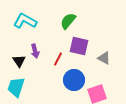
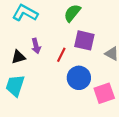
black triangle: (19, 61) -> (18, 57), turned 48

